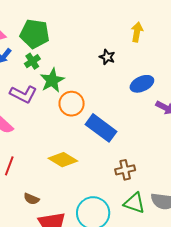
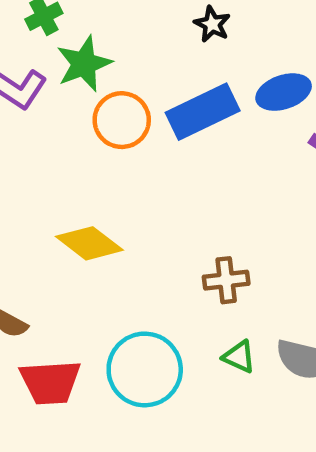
blue rectangle: (101, 128) -> (203, 112), moved, turned -68
green triangle: (134, 203) -> (239, 357), size x0.7

